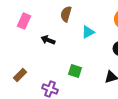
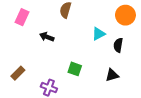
cyan triangle: (88, 32) -> (99, 34), moved

